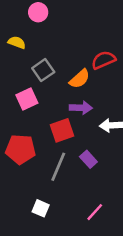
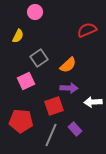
yellow semicircle: (17, 42) -> (18, 36), turned 96
red semicircle: (104, 60) -> (87, 30), moved

